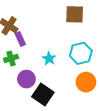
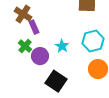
green cross: (11, 58) -> (25, 46), turned -32
purple circle: (26, 79) -> (40, 56), moved

